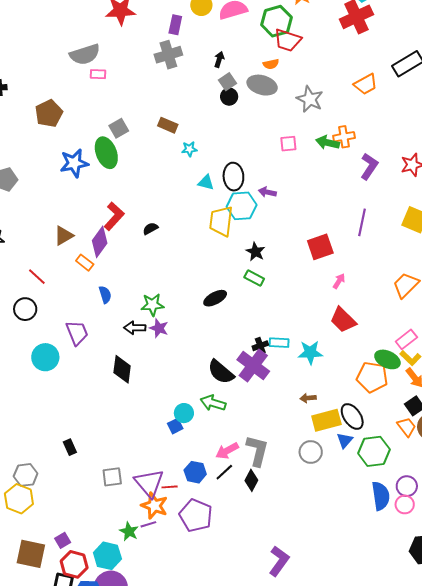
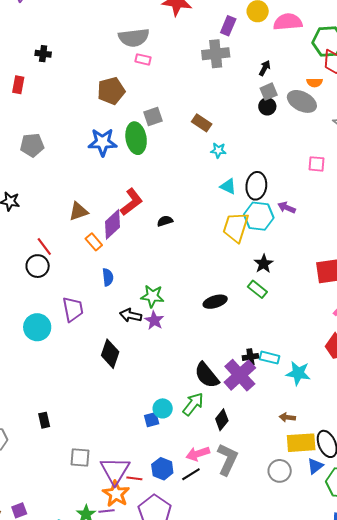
brown pentagon: (49, 114) -> (111, 91), moved
black circle: (25, 309) -> (38, 266), moved
green arrow: (213, 403) -> (193, 404), turned 100
black diamond: (251, 480) -> (222, 420), moved

